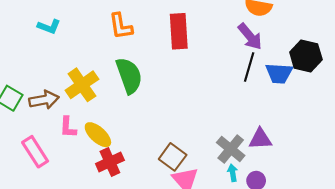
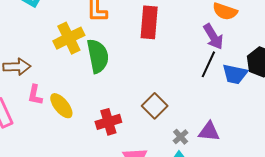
yellow cross: (82, 85) -> (69, 38), moved
gray cross: (231, 149) -> (181, 137), size x0.6
brown square: (173, 157) -> (155, 106), moved
red cross: (110, 162) -> (108, 122), moved

